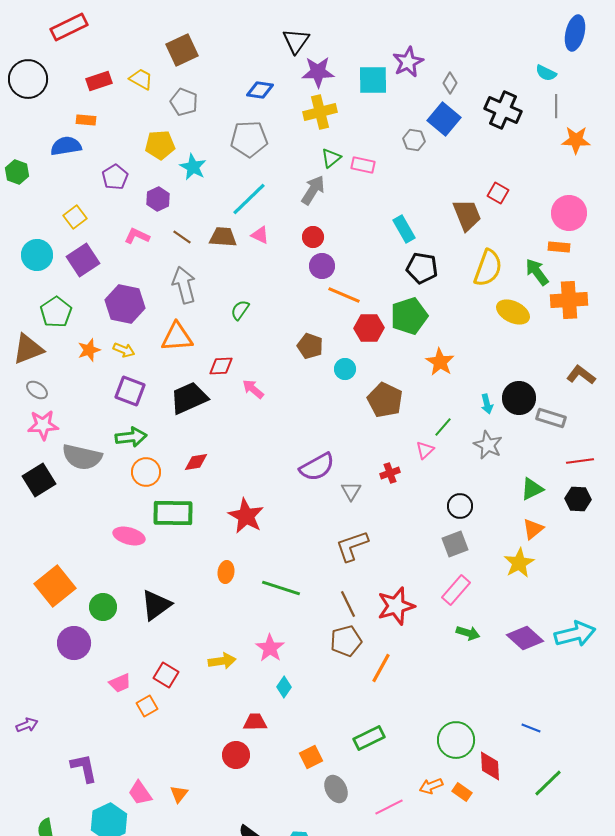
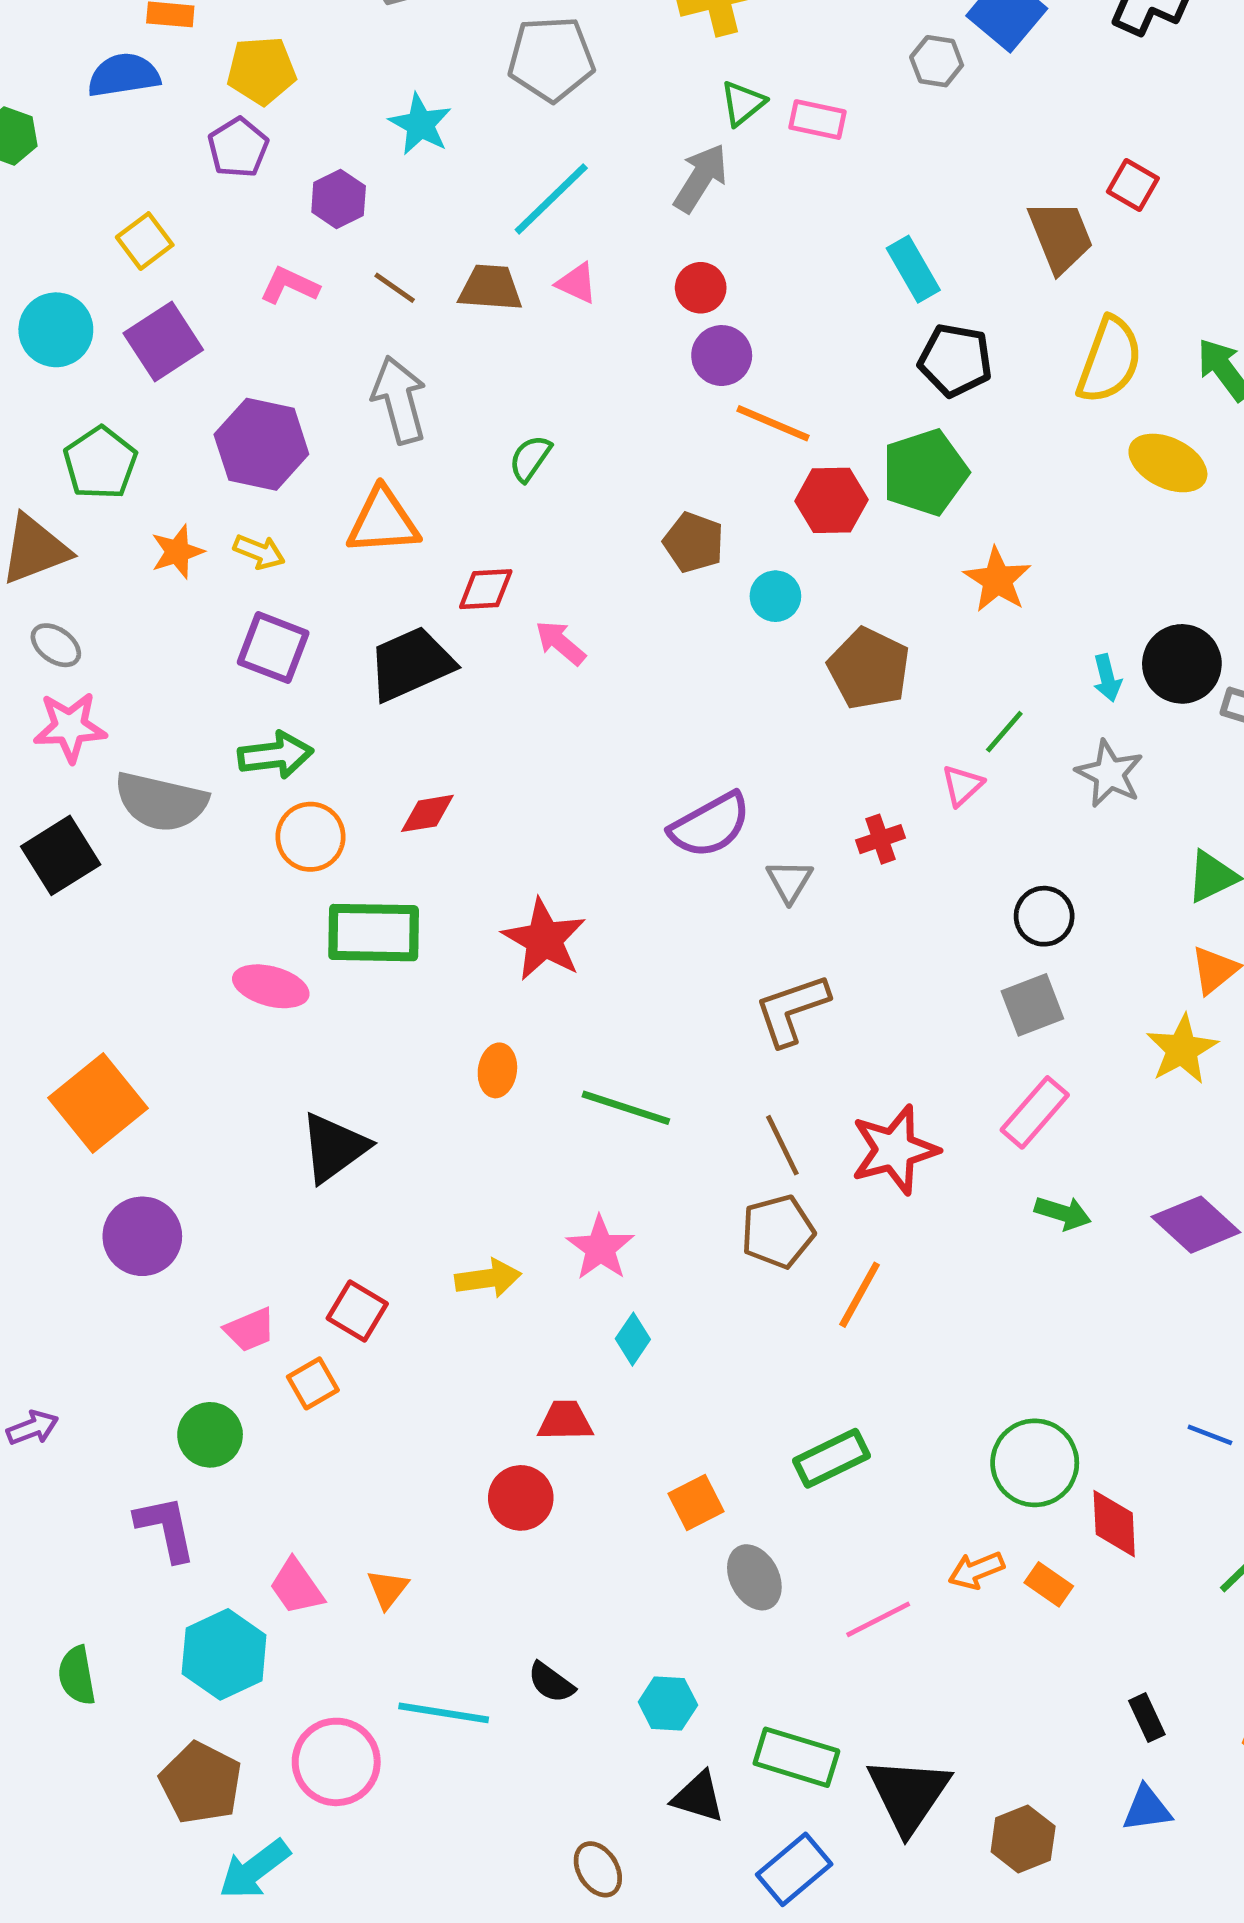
yellow pentagon: (160, 145) -> (261, 70), moved
green circle: (103, 607) -> (210, 1435), moved

